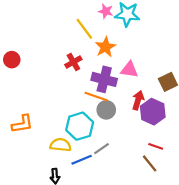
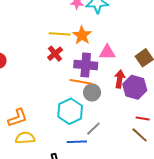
yellow line: (84, 29) -> (60, 34), moved, turned -40
yellow semicircle: (60, 145) -> (25, 138), moved
blue line: (82, 160) -> (77, 142), turned 30

